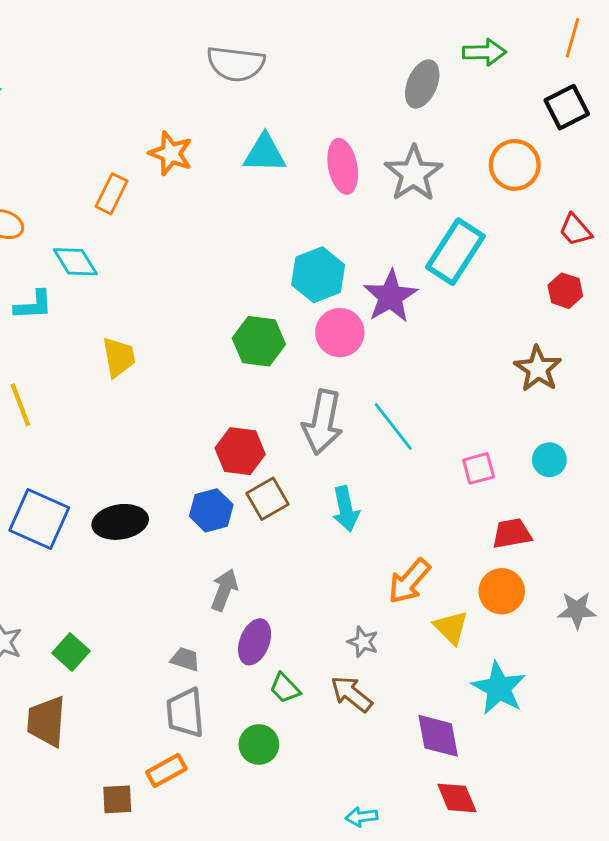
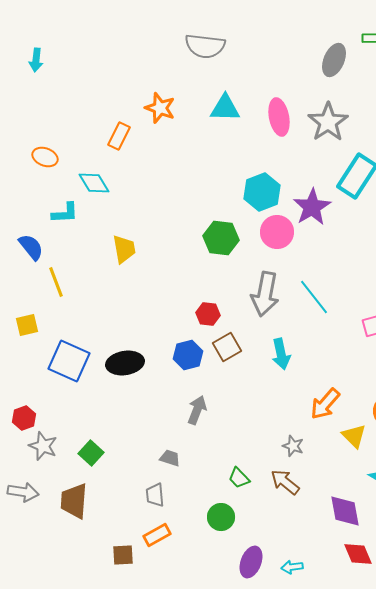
red hexagon: (240, 451) -> (208, 314), size x0.7
purple ellipse: (255, 642) -> (251, 562), moved
gray trapezoid: (185, 713) -> (155, 495), moved, size x0.7

